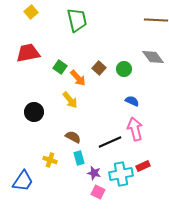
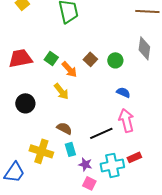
red trapezoid: (28, 53) -> (20, 58), moved
gray diamond: (153, 57) -> (144, 48), turned 45
yellow cross: (50, 160) -> (41, 151), size x1.6

